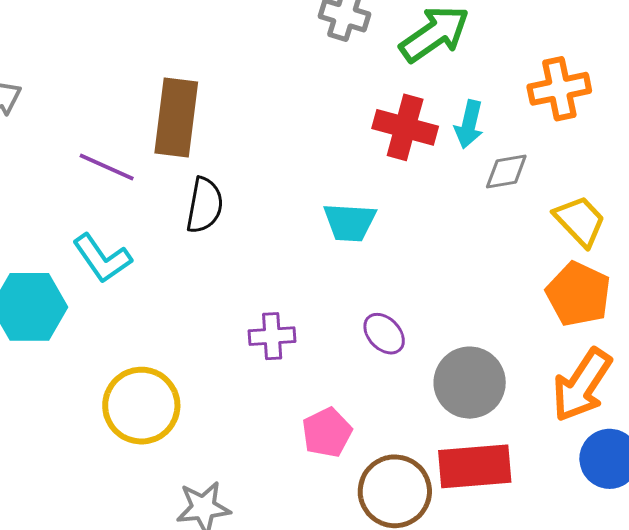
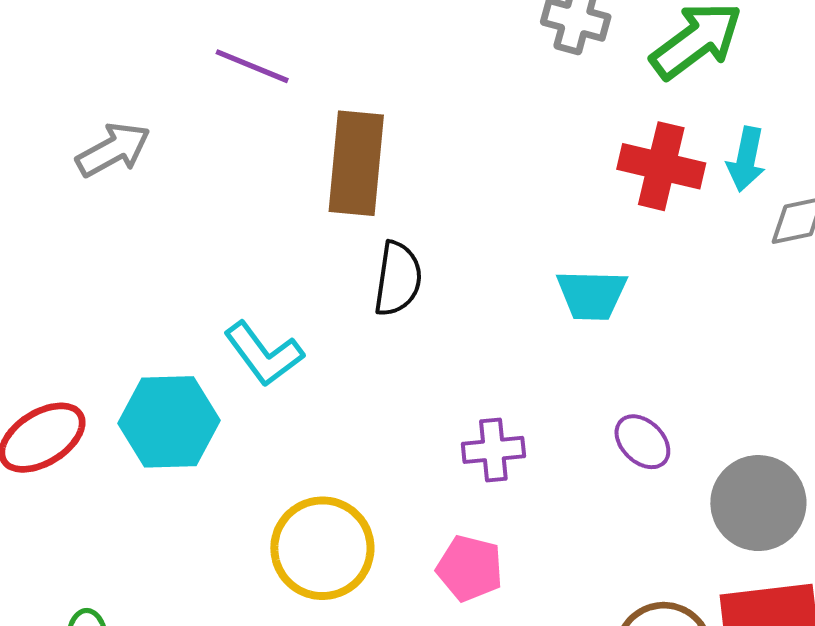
purple line: (107, 167) -> (252, 66), moved
pink pentagon: (327, 433) -> (470, 568), moved, turned -30

